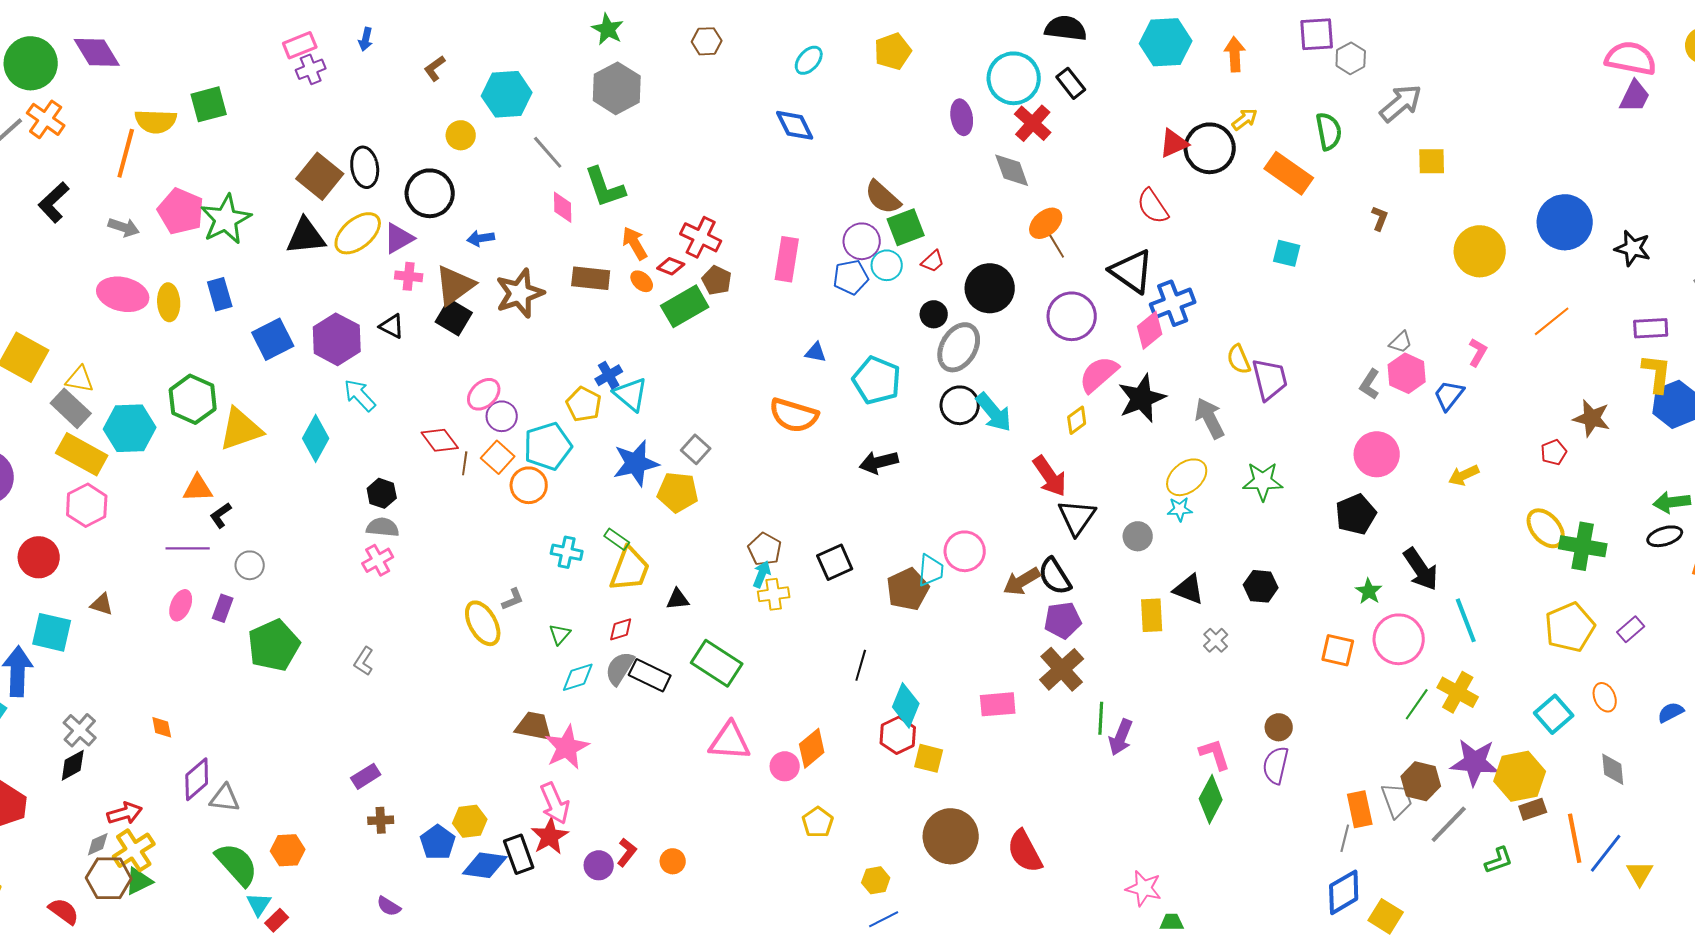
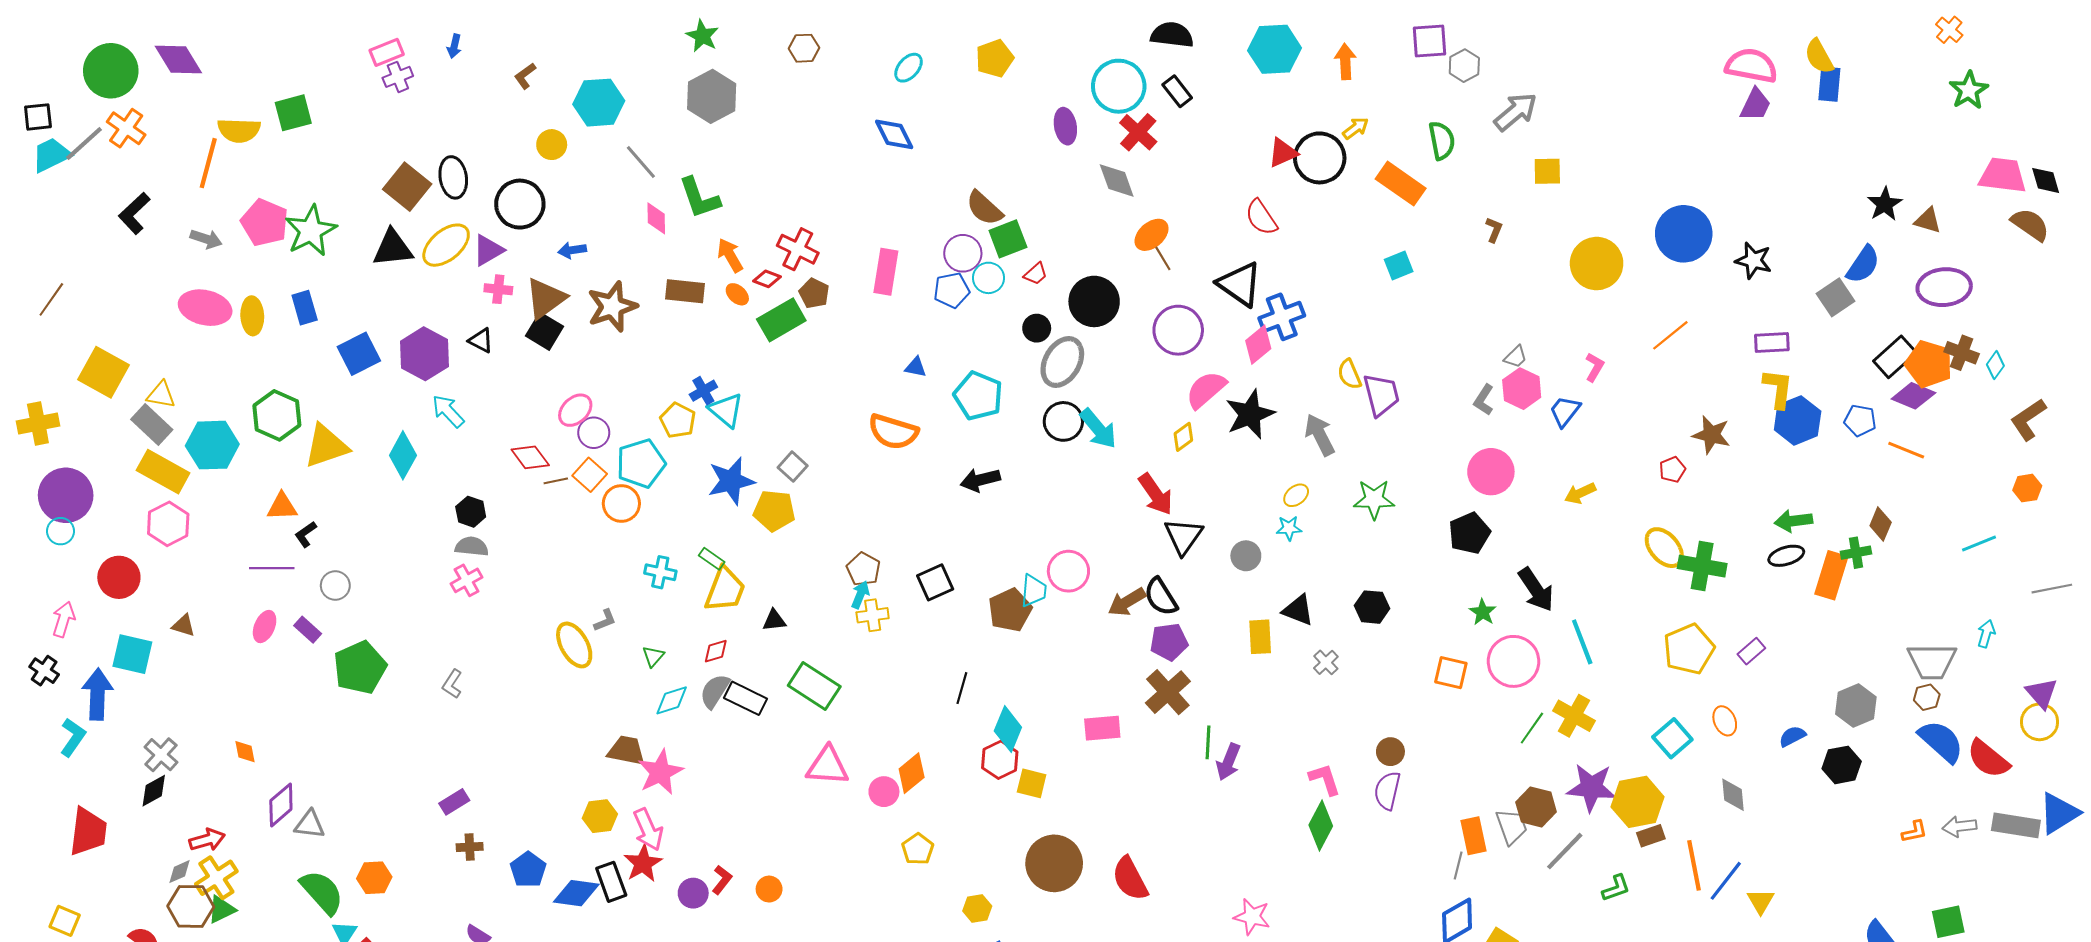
cyan square: (1287, 253) -> (1399, 266), turned -36
brown line: (465, 463) -> (556, 481), turned 70
yellow ellipse: (1187, 477) -> (1296, 495), size x0.6
purple rectangle: (223, 608) -> (308, 630), turned -68
yellow hexagon: (470, 821) -> (600, 816), moved

